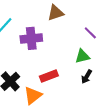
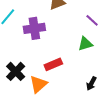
black arrow: (87, 77) -> (91, 83), moved

